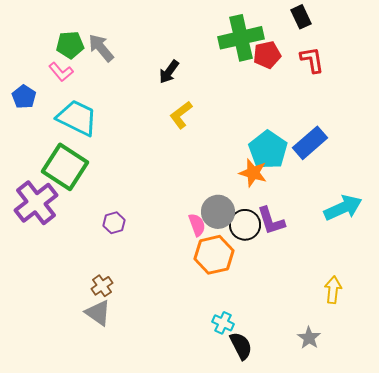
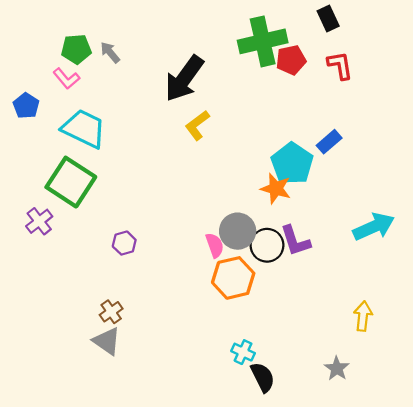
gray arrow: (101, 48) -> (110, 52), size x0.7
black arrow: (169, 72) -> (184, 78), size x1.8
blue rectangle: (310, 143) -> (329, 142), moved, size x0.7
purple cross: (36, 203) -> (39, 221), size x0.6

